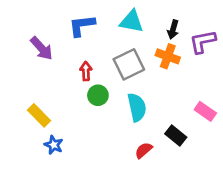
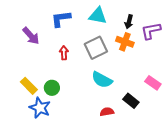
green circle: (98, 95) -> (52, 88), moved
cyan semicircle: (137, 107) -> (102, 80), turned 130
blue star: (54, 145) -> (40, 108), size x1.5
red semicircle: (144, 150) -> (107, 112), turned 32

